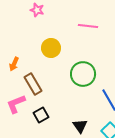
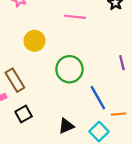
black triangle: (80, 126) -> (66, 126), turned 42

